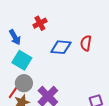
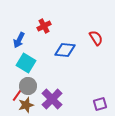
blue arrow: (15, 37) -> (19, 40), turned 56
red semicircle: (86, 43) -> (96, 38), moved, turned 140

